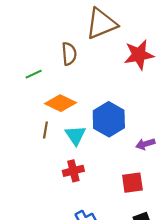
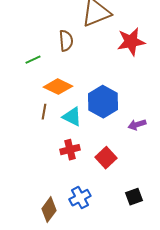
cyan triangle: (76, 135) -> (72, 117), turned -30
red square: (132, 183) -> (106, 158), moved, turned -35

